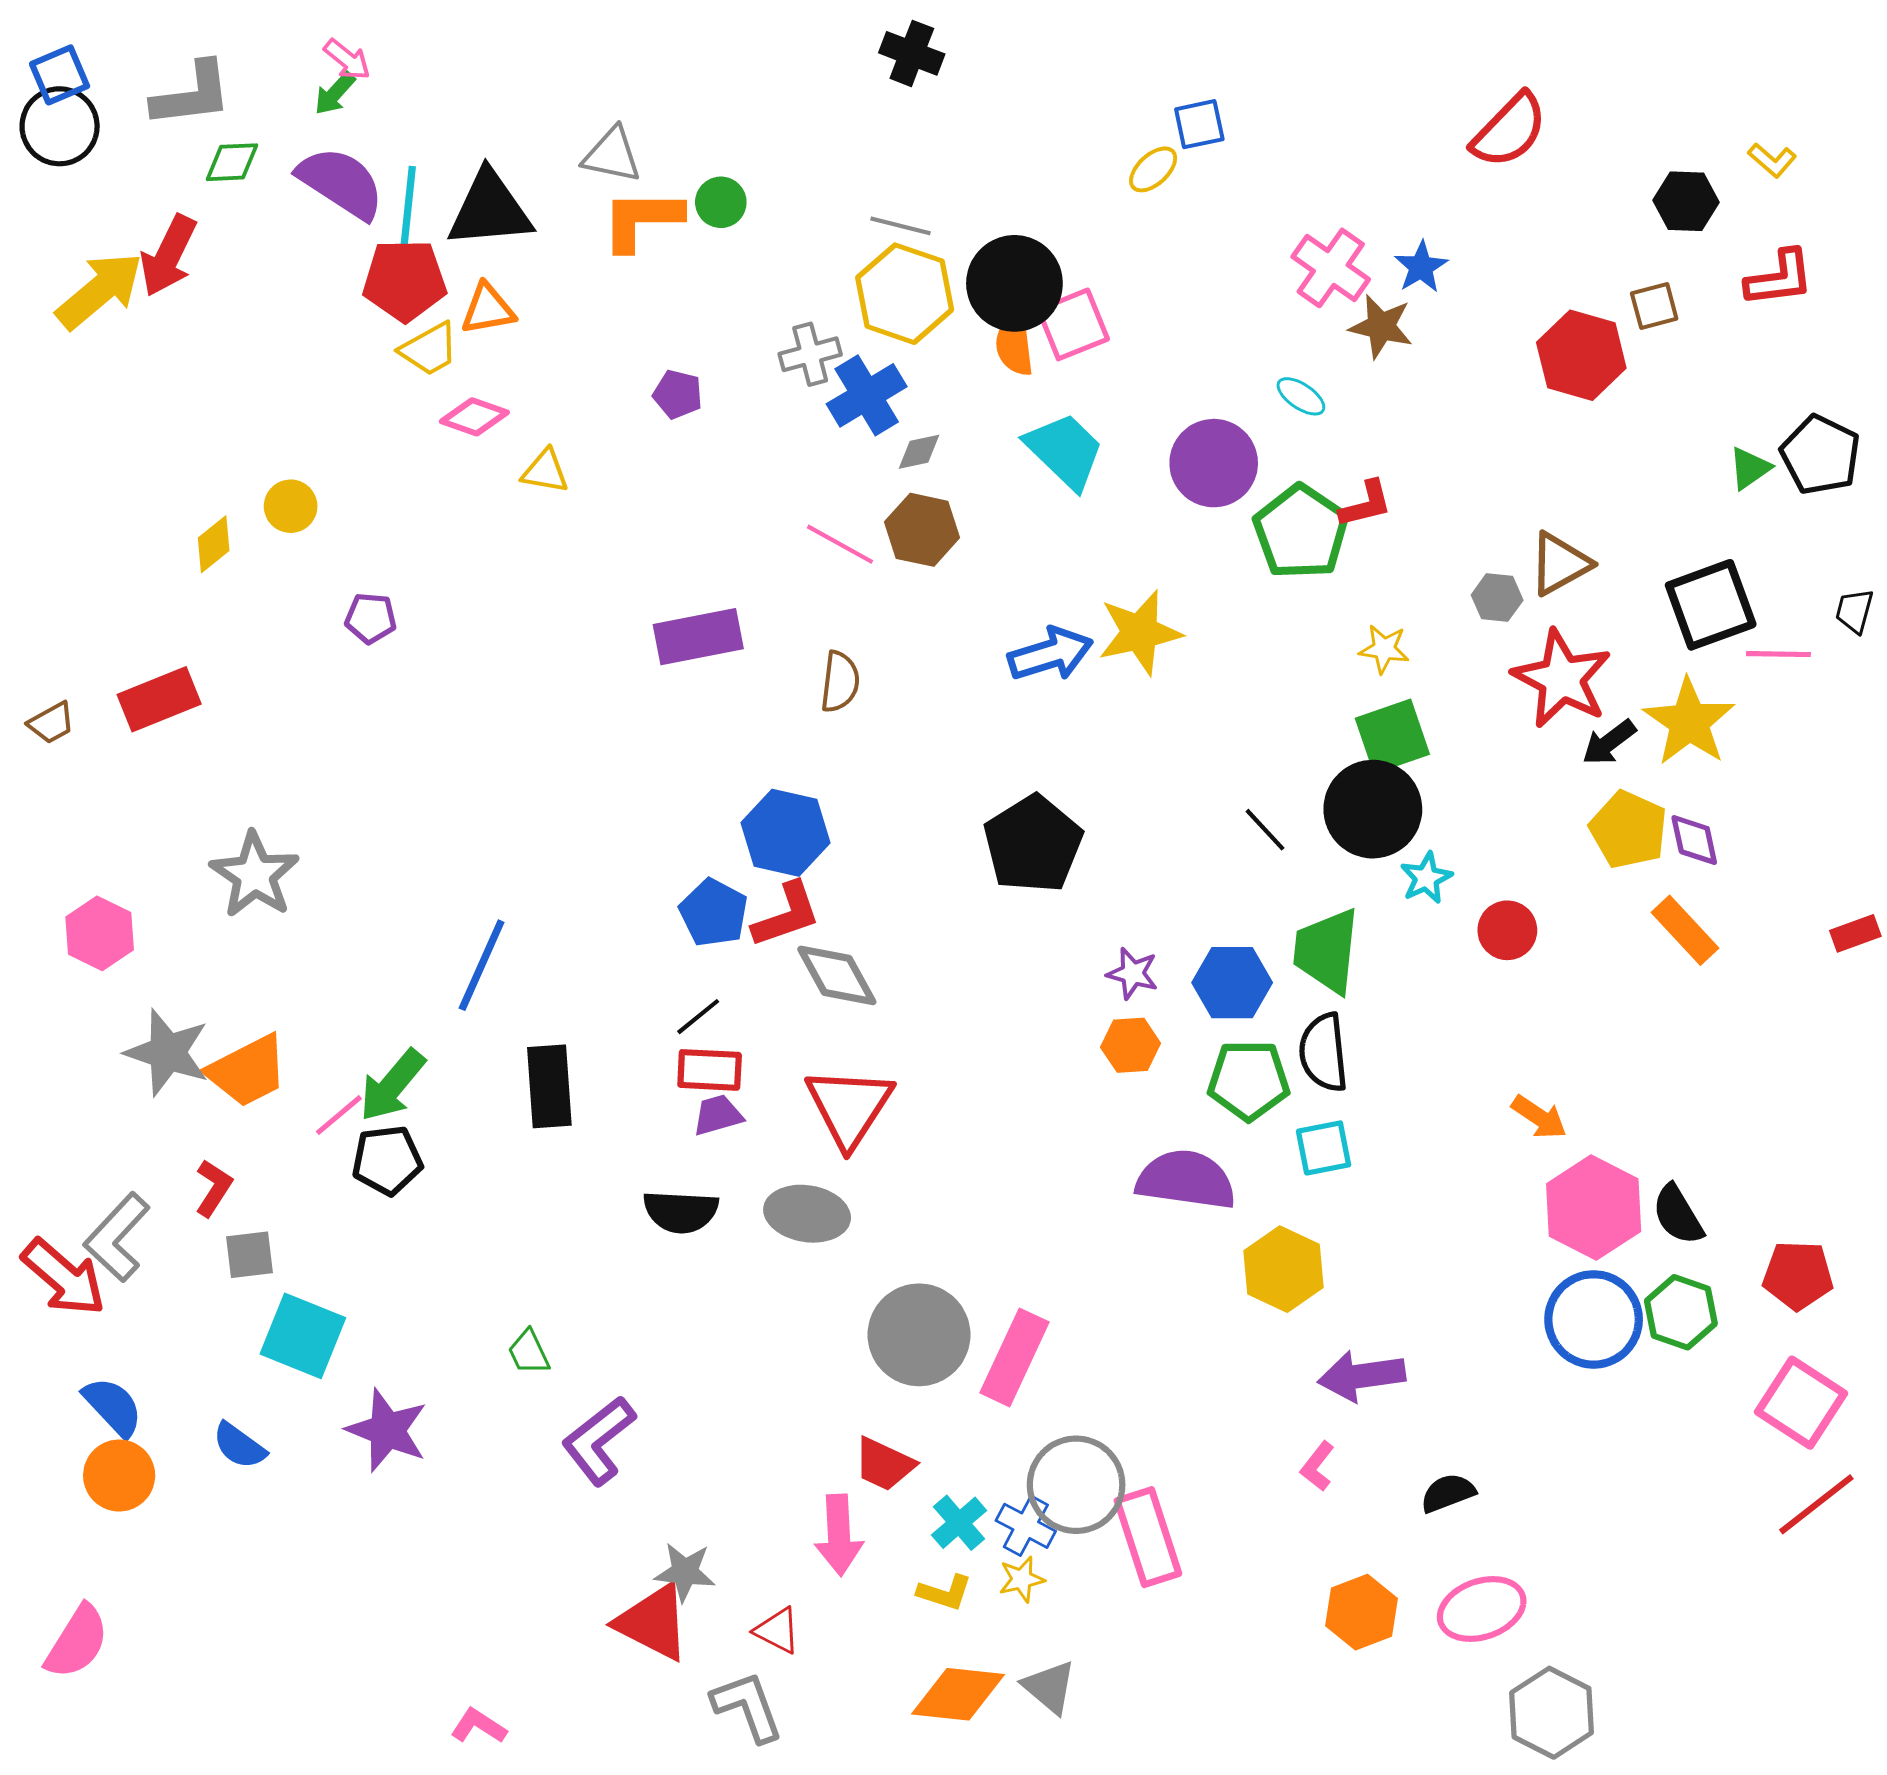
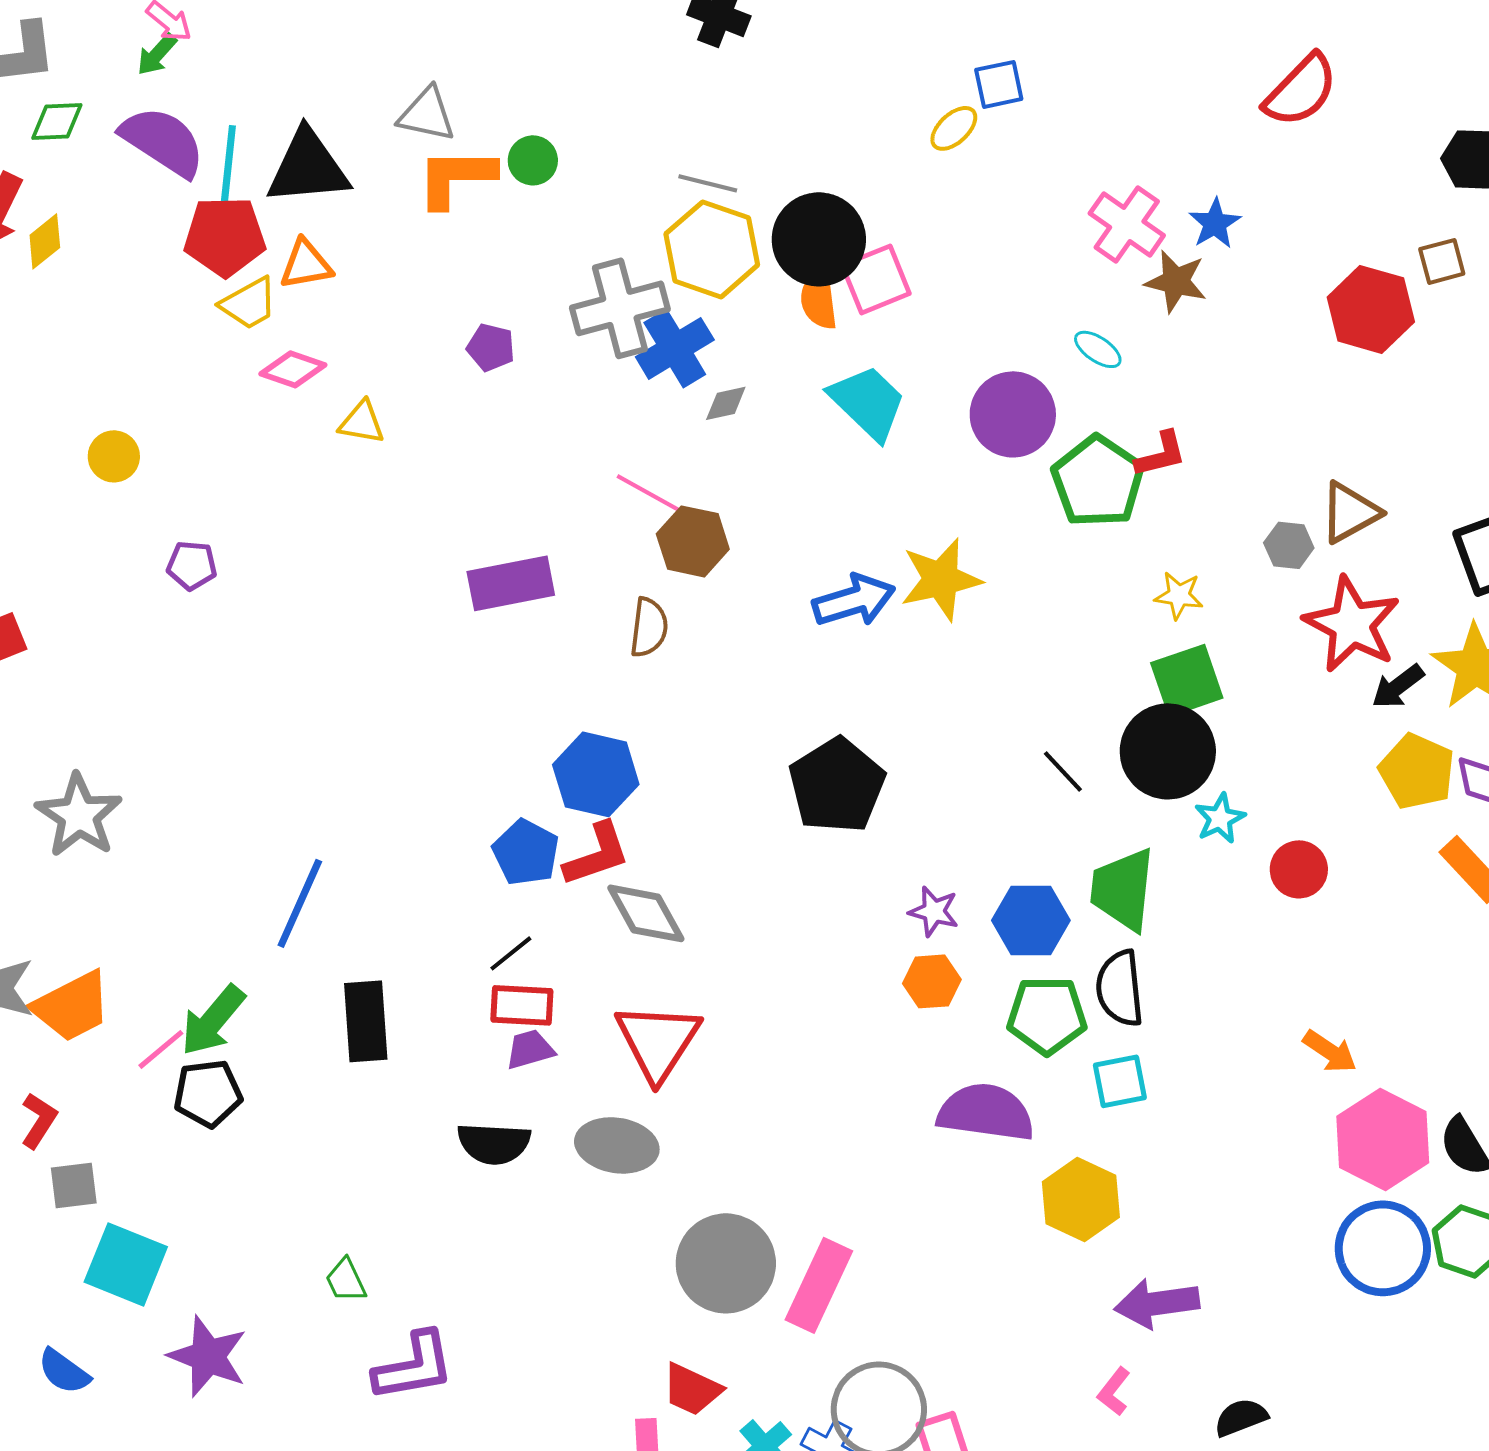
gray cross: (810, 354) -> (620, 308), size x1.6
brown hexagon: (922, 530) -> (693, 541), moved
yellow diamond: (214, 544) -> (45, 241), moved
purple L-shape: (599, 1441) -> (414, 1366), turned -152

